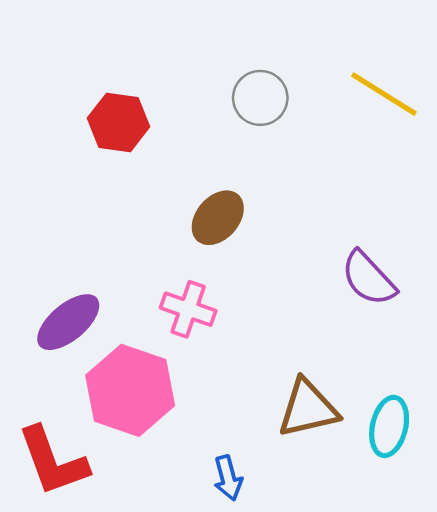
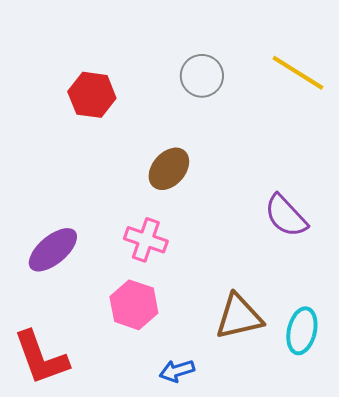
pink hexagon: (130, 390) -> (134, 305), moved, size x0.7
blue arrow: (228, 478) -> (177, 371), turned 88

